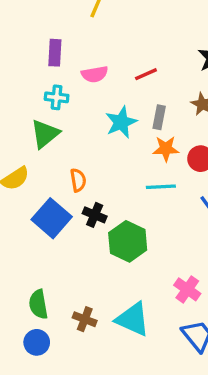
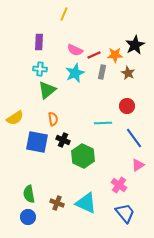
pink semicircle: (95, 74) -> (75, 50), moved, turned 35
gray rectangle: (159, 117) -> (102, 72), moved
cyan star: (121, 122) -> (75, 73), moved
green triangle: (45, 134) -> (47, 90), moved
orange star: (166, 149) -> (115, 55), moved
blue square: (52, 218) -> (37, 142), turned -30

